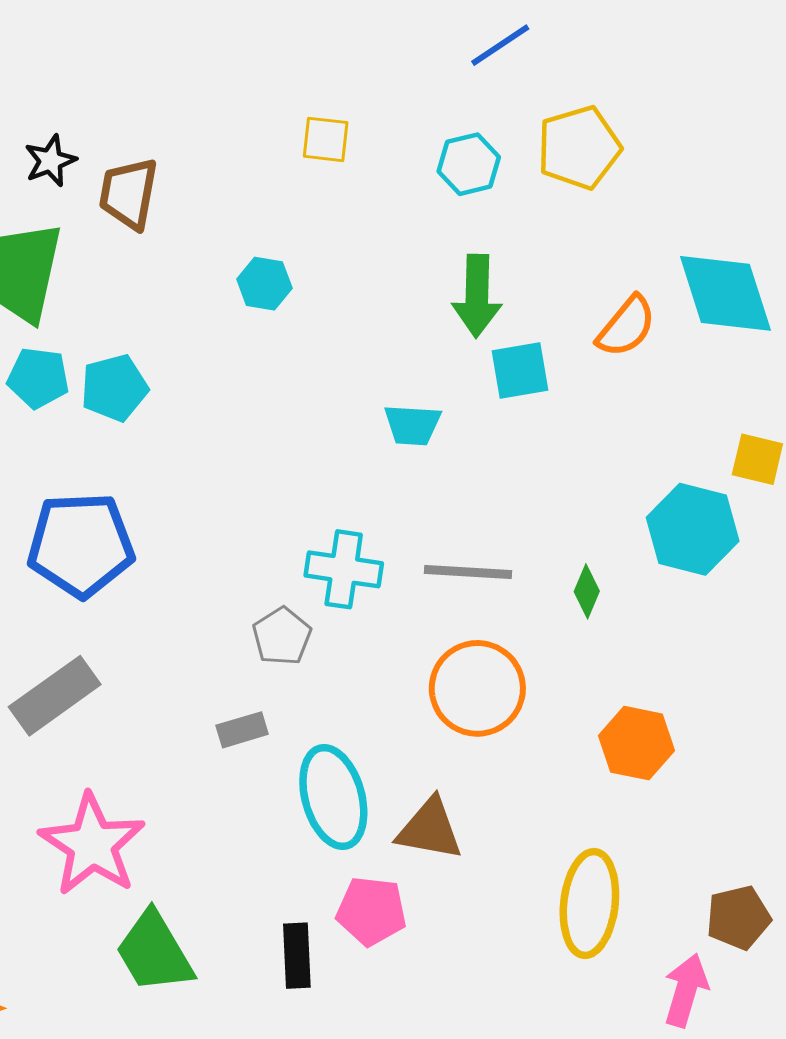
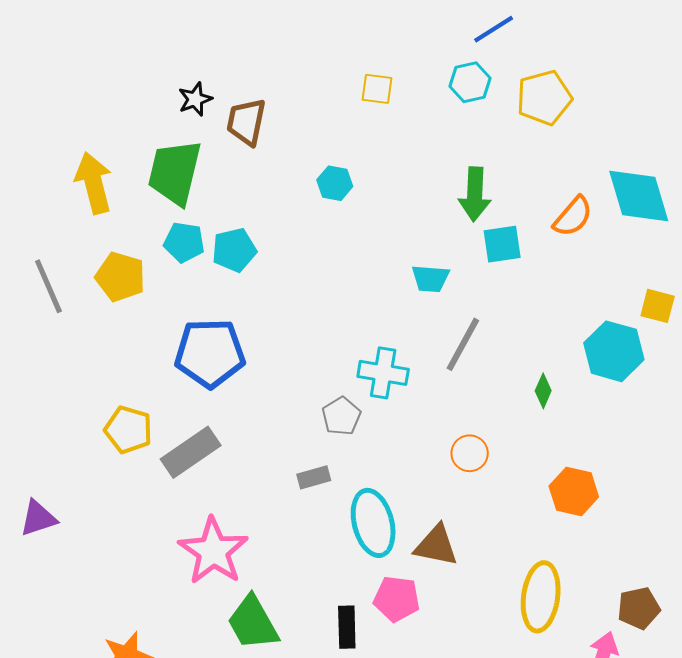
cyan hexagon: (469, 164) -> (470, 82), moved
gray line: (468, 572) -> (463, 344), moved, turned -66
orange circle: (477, 688) -> (470, 453), size x0.6

